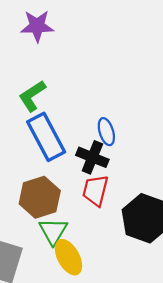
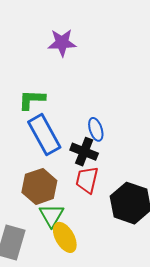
purple star: (37, 26) -> (62, 43), moved
green L-shape: (32, 96) -> (32, 100), turned 36

